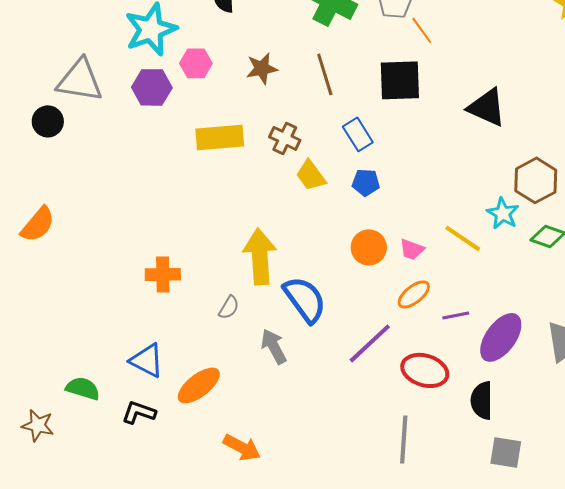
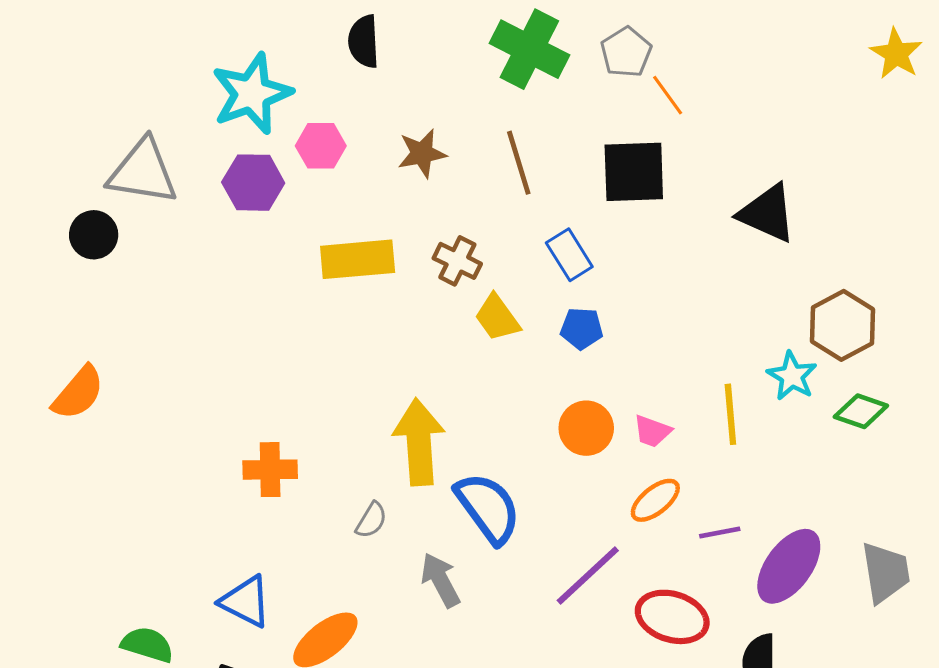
yellow line: (463, 238) -> (730, 414), turned 51

